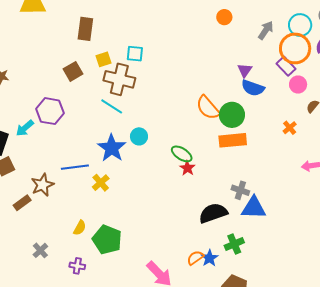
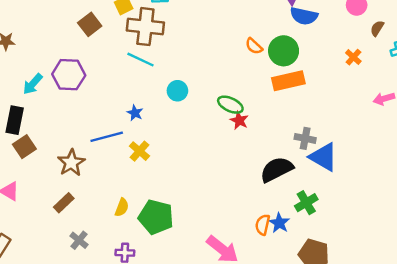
orange semicircle: (208, 108) -> (254, 46), size x0.6
cyan arrow: (25, 128) -> (33, 84), moved
blue star: (112, 148) -> (135, 113), moved, size x0.5
brown rectangle: (22, 203) -> (64, 203), moved
blue triangle: (254, 208) -> (323, 157), turned 36
orange semicircle: (195, 258) -> (263, 225), turned -36

